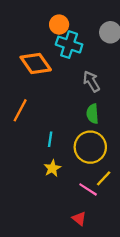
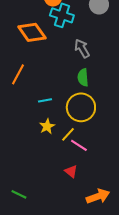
cyan line: (50, 139) -> (45, 100), turned 72
yellow line: (104, 178) -> (68, 134), moved

